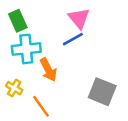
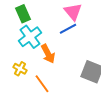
cyan cross: (26, 49) -> (30, 37), turned -30

